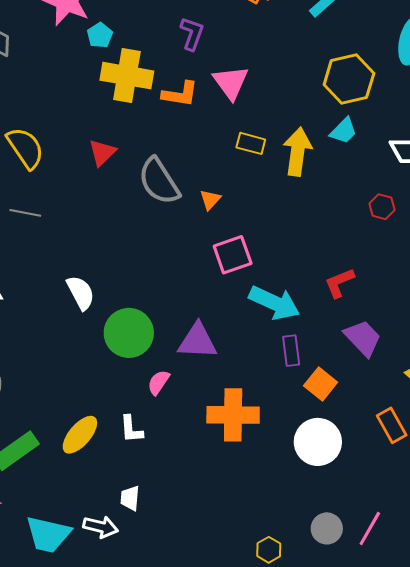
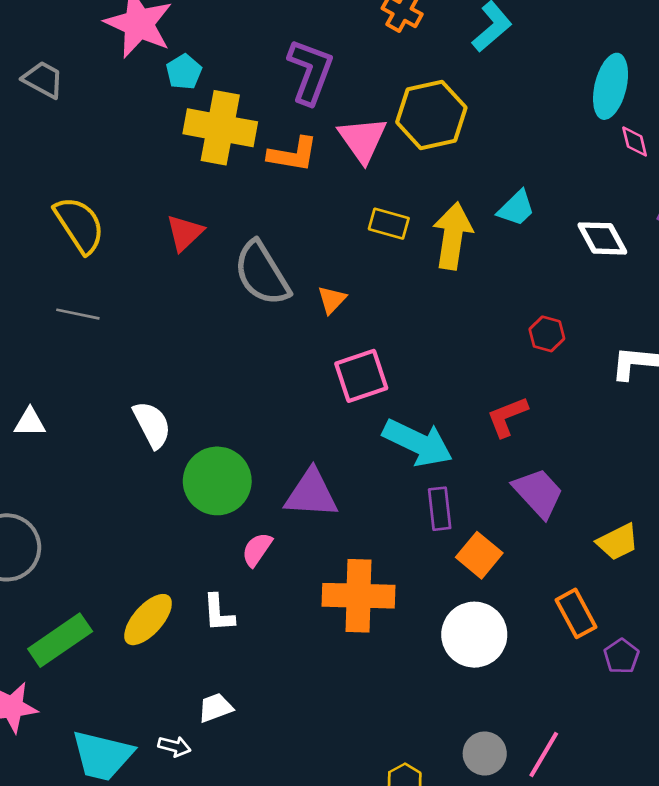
purple L-shape: (192, 34) -> (310, 72), size x1.4
yellow hexagon: (349, 79) -> (431, 115), moved
red hexagon: (382, 207) -> (547, 334), moved
white trapezoid: (130, 498) -> (215, 708), turned 64
white arrow: (101, 527) -> (174, 746), size x0.7

